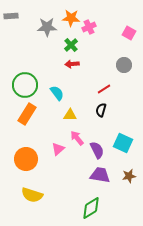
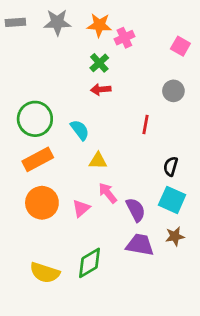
gray star: (47, 27) -> (57, 22), moved
red line: (104, 89) -> (145, 124), turned -48
black semicircle: (101, 110) -> (171, 166), moved
orange rectangle: (27, 114) -> (38, 159), turned 30
orange circle: (26, 159) -> (42, 203), moved
brown star: (129, 176) -> (175, 236), moved
green diamond: (91, 208) -> (90, 263), moved

